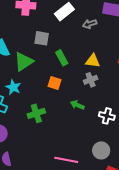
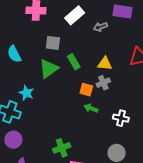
green triangle: (24, 62) -> (49, 69), moved
orange square: (55, 83) -> (86, 90), moved
green cross: (36, 113) -> (62, 148), moved

